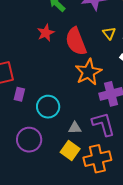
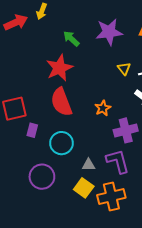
red star: (46, 33) -> (59, 68), size x1.5
red semicircle: (76, 41) -> (61, 102), moved
orange star: (88, 72) -> (103, 108), size x0.6

